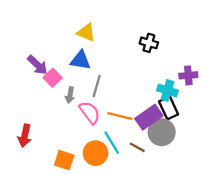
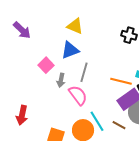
blue triangle: (80, 60) -> (70, 50), turned -30
purple arrow: (38, 65) -> (22, 30), moved
orange line: (120, 116) -> (121, 81), moved

